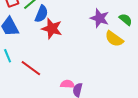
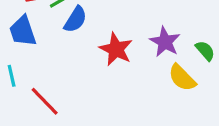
red star: (52, 29) -> (116, 49), moved

